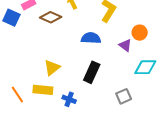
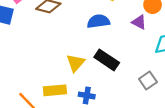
yellow triangle: (52, 68) -> (76, 63), moved
black rectangle: (92, 72) -> (107, 60), turned -70

